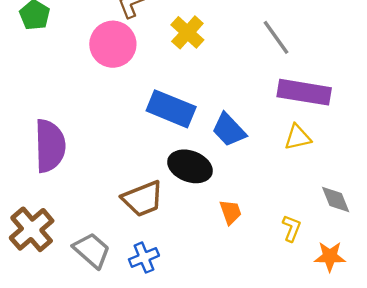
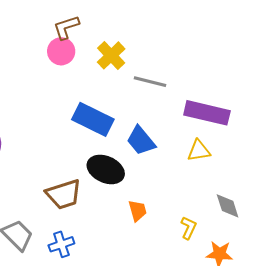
gray line: (276, 37) -> (150, 82), moved, turned -44
pink circle: (113, 44) -> (61, 51), moved, size x0.7

